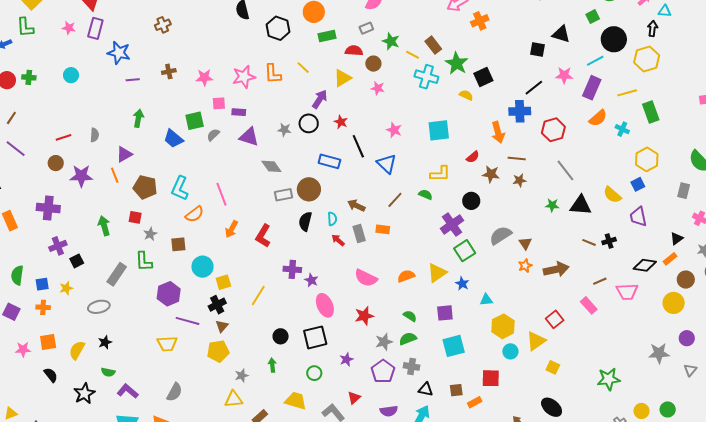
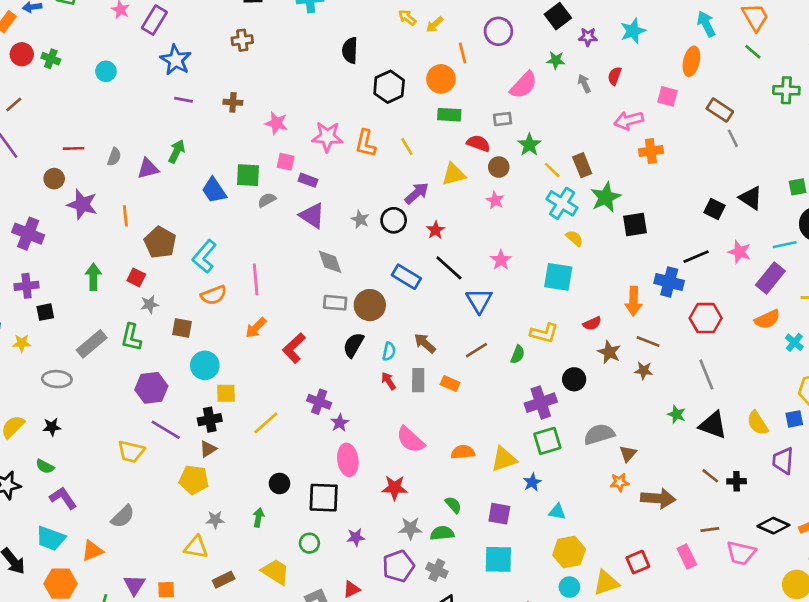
yellow semicircle: (466, 95) -> (574, 238), moved
black line: (358, 146) -> (449, 268), turned -40
purple triangle: (124, 154) -> (148, 168), moved
green semicircle: (426, 195) -> (518, 354), turned 72

